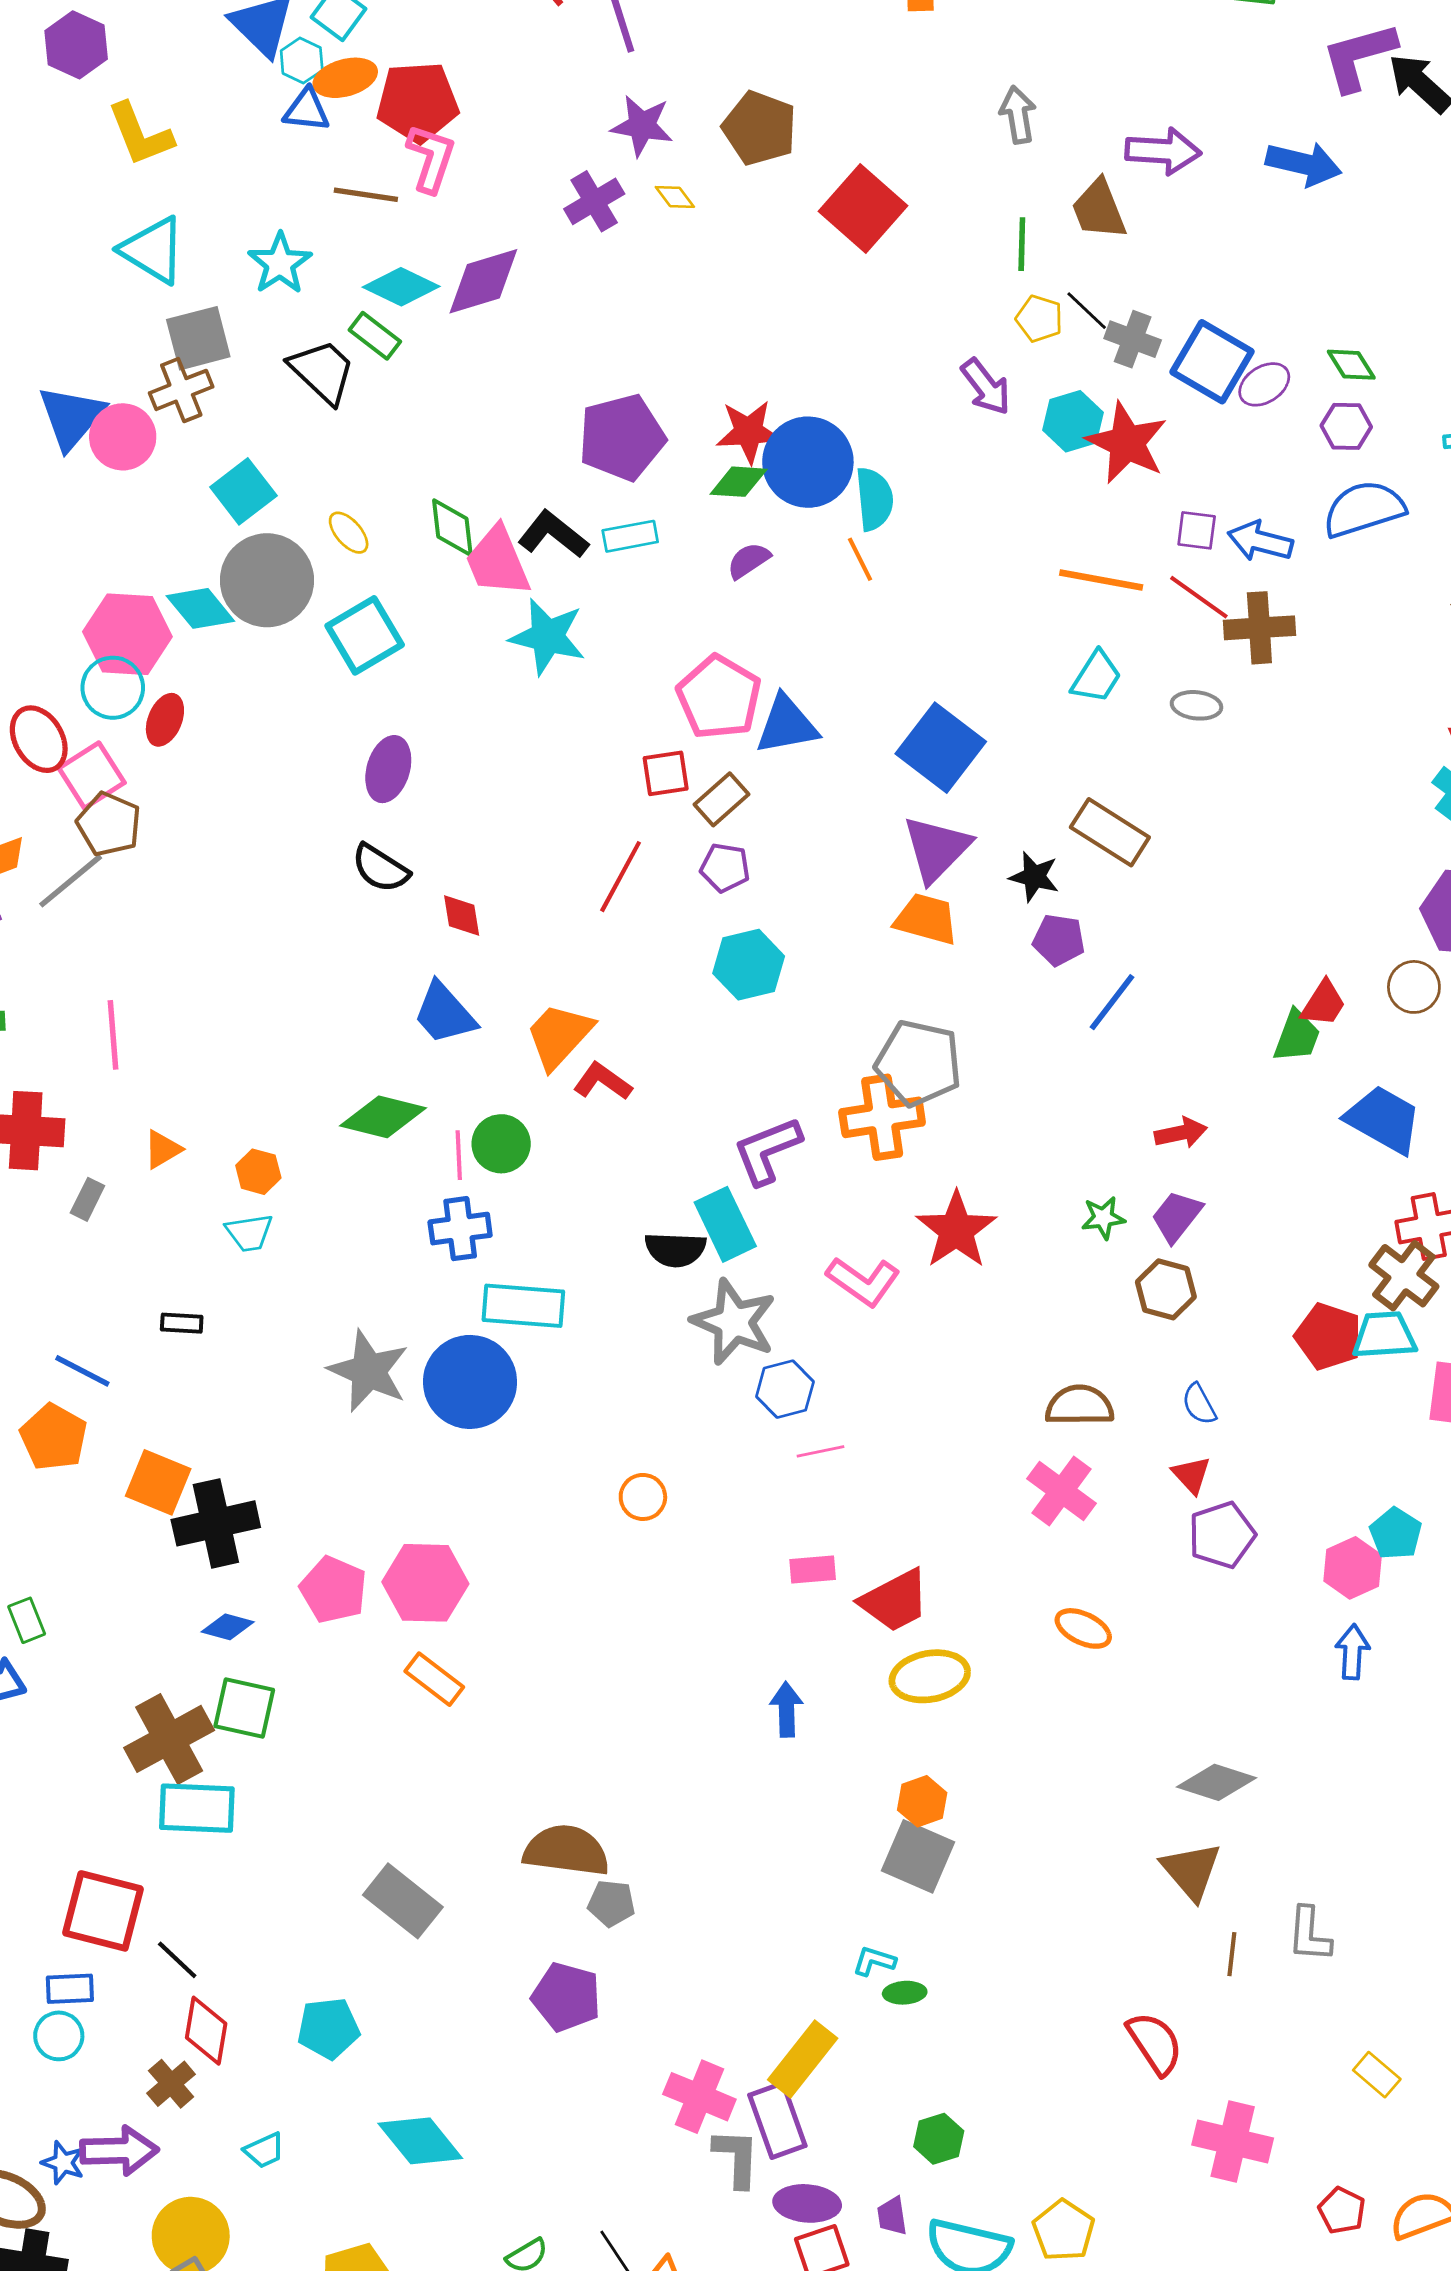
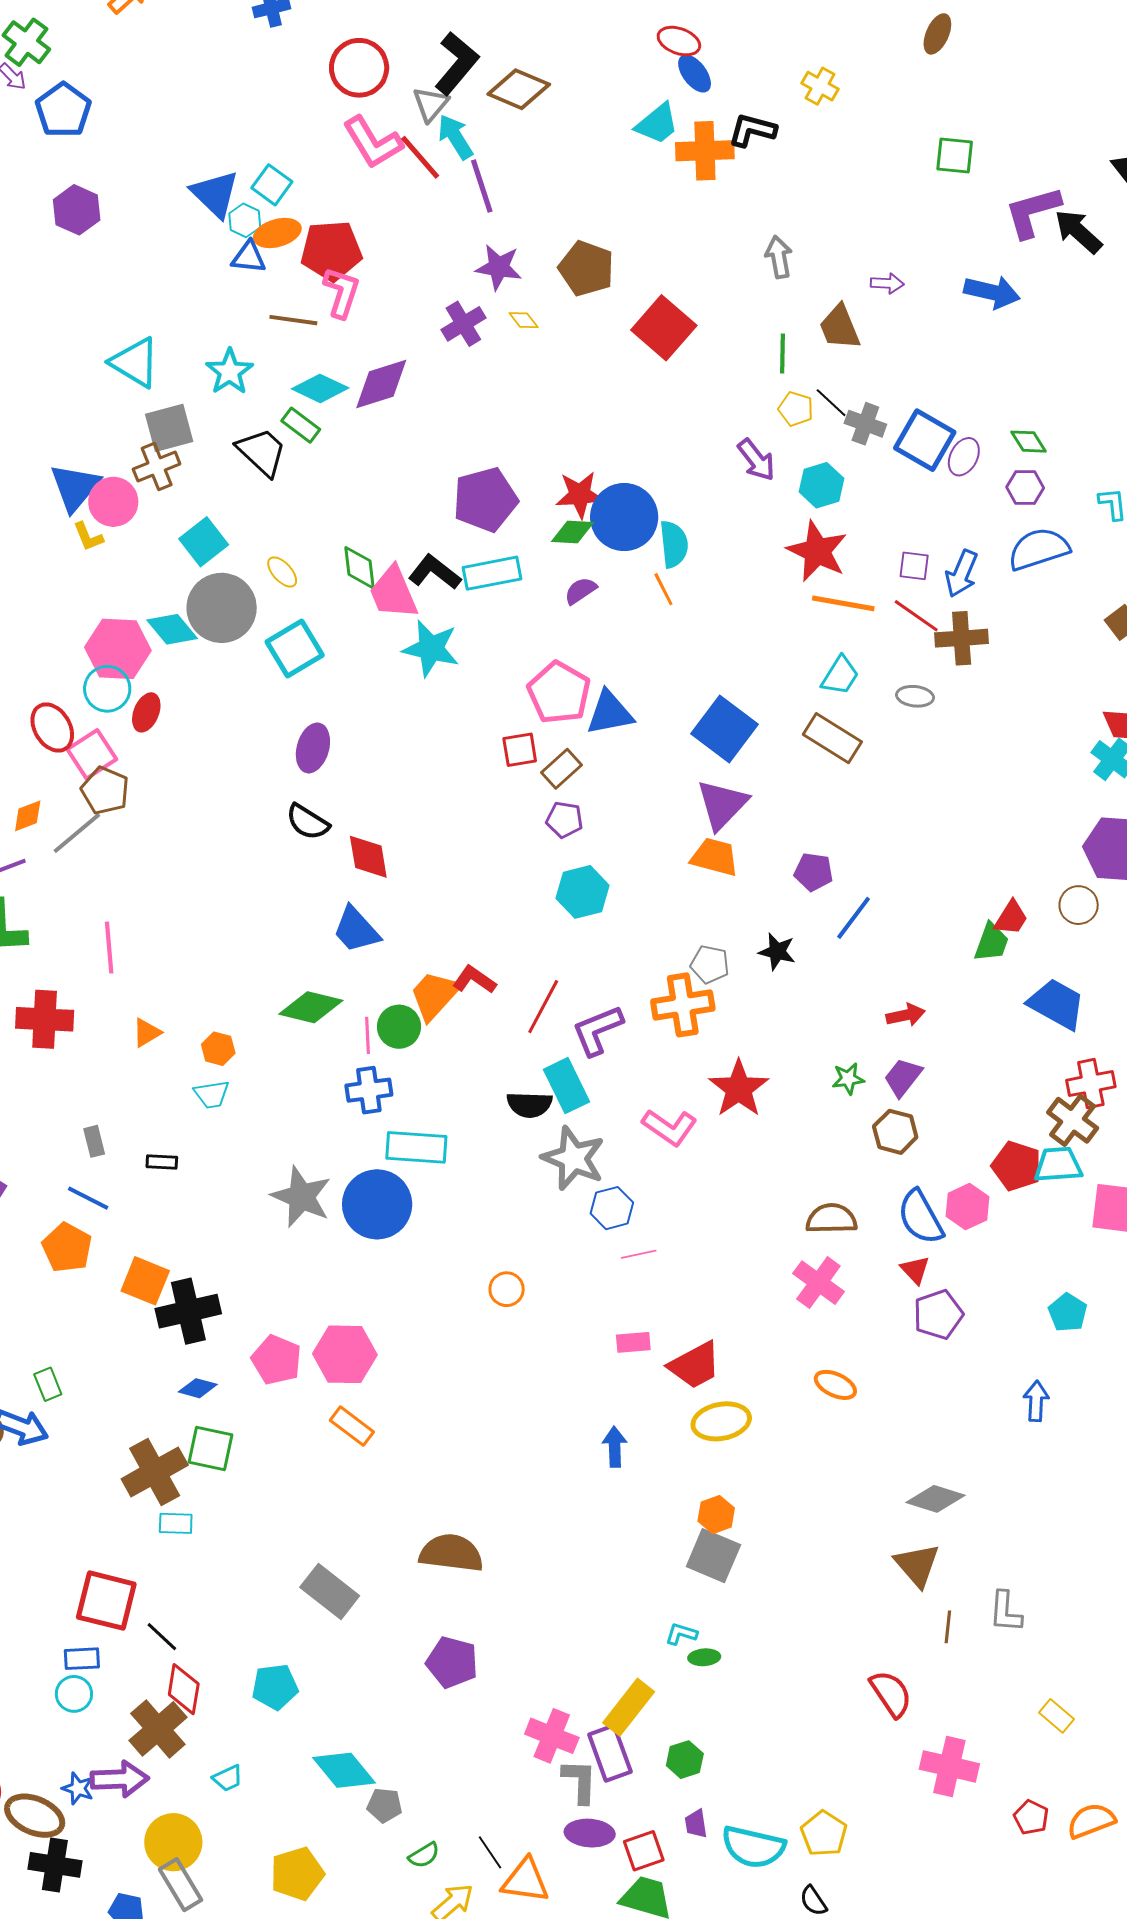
yellow L-shape: (140, 134) -> (88, 537), moved, size x0.6
purple arrow: (1163, 151) -> (887, 283), size x0.6
purple ellipse: (1264, 384) -> (964, 457), turned -30
red star: (1127, 443) -> (817, 551), moved
cyan rectangle: (630, 536) -> (492, 573), size x1.4
blue arrow: (1260, 541) -> (962, 574), turned -81
brown rectangle: (1110, 832) -> (832, 738), moved
red line: (621, 877) -> (543, 1007), moved
black star: (1034, 877) -> (777, 952), moved
red diamond: (462, 916) -> (368, 857), size x1.4
orange trapezoid: (559, 1036) -> (435, 995), moved
gray pentagon: (919, 1063) -> (710, 964), size x0.6
gray rectangle: (87, 1199) -> (94, 1141), moved, turned -40
blue semicircle: (1199, 1404) -> (921, 1217), size x1.8
pink hexagon: (1353, 1568) -> (968, 1207), moved
cyan rectangle: (197, 1808) -> (176, 1523), size x0.6
gray pentagon: (611, 1903) -> (385, 1805), moved
brown cross: (171, 2084) -> (158, 1729), size x1.6
green hexagon: (939, 2139) -> (685, 1760), moved
purple ellipse: (807, 2203) -> (590, 1833), moved

